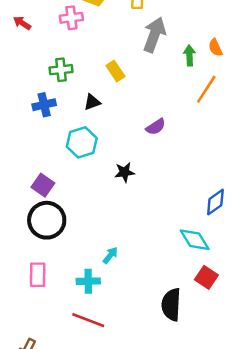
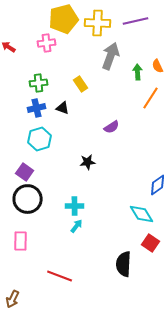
black triangle: (92, 102) -> (63, 108), turned 40
blue cross: (44, 105) -> (37, 108), moved
cyan hexagon: (82, 142) -> (40, 139), moved
cyan cross: (88, 281) -> (75, 206), moved

